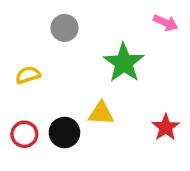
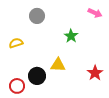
green star: (124, 63) -> (71, 36), size x0.6
red circle: (24, 134) -> (17, 86), moved

